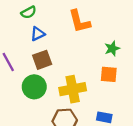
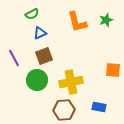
green star: (112, 48) -> (106, 20), moved
orange square: (109, 74) -> (113, 70), moved

